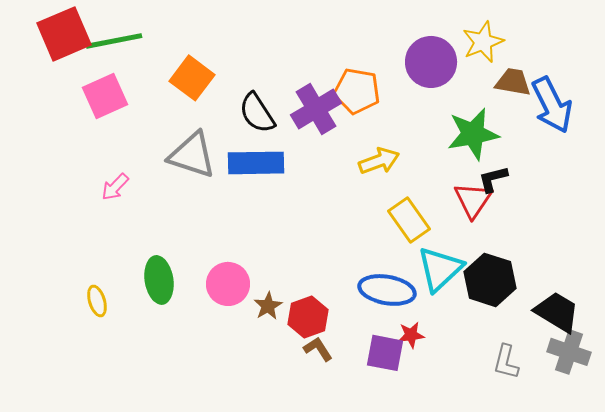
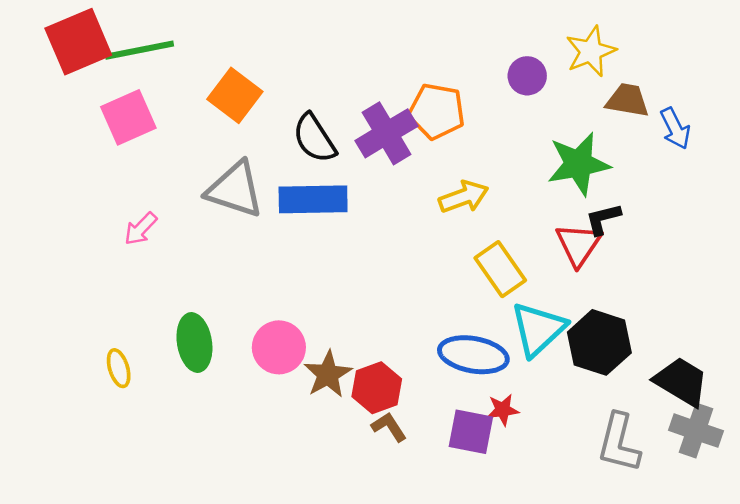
purple circle: (431, 62) -> (527, 76), size x0.6
blue arrow: (552, 105) -> (675, 128), size x0.6
brown star: (268, 306) -> (328, 374), size x1.4
gray L-shape: (506, 362) -> (619, 443), size x1.4

